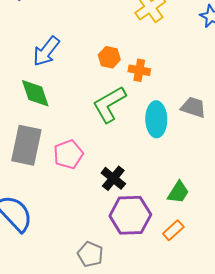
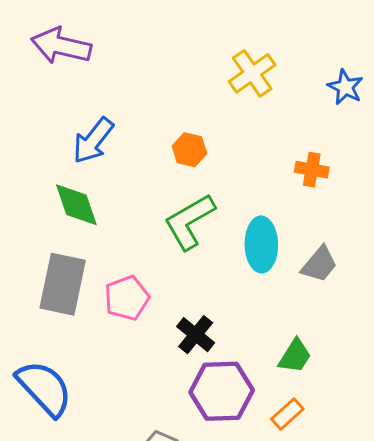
orange cross: (139, 70) -> (312, 170), moved
gray trapezoid: (193, 107) -> (319, 264), moved, turned 112

